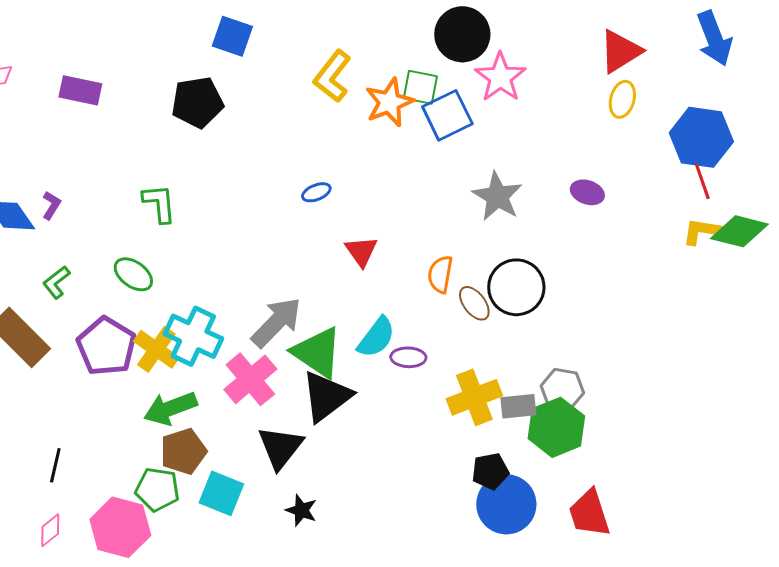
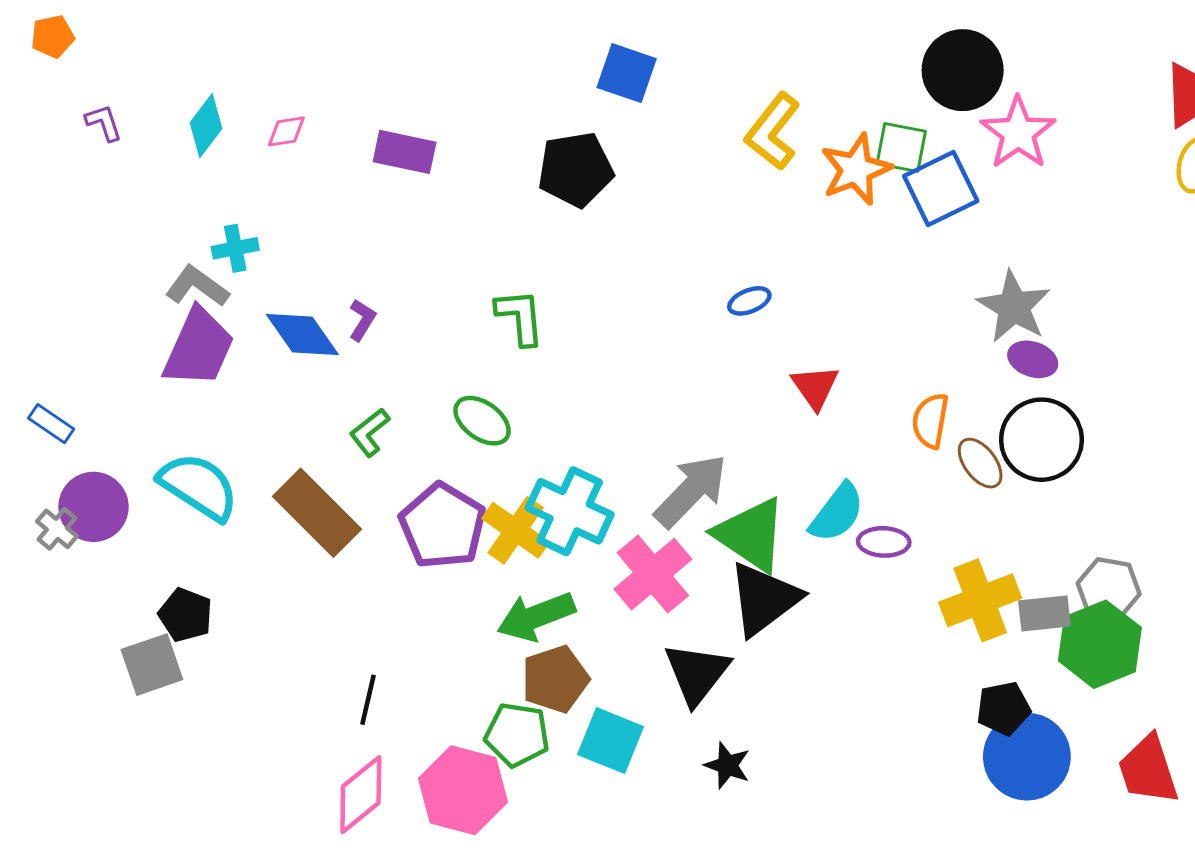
purple ellipse: (587, 192) -> (1033, 359), moved
pink diamond: (50, 530) -> (361, 795), size x1.6

